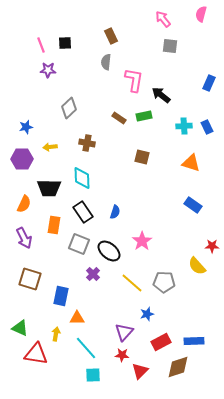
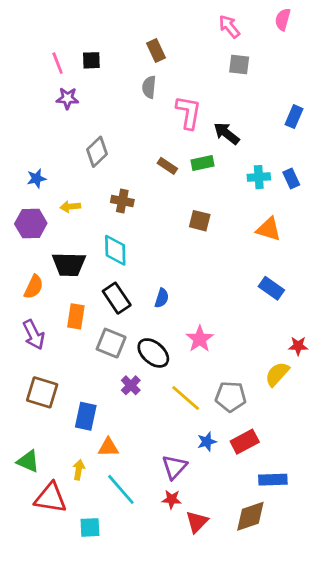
yellow semicircle: (197, 266) -> (277, 374), turned 84
red rectangle: (161, 342) -> (245, 442), moved
cyan square: (93, 375) -> (90, 527), moved

